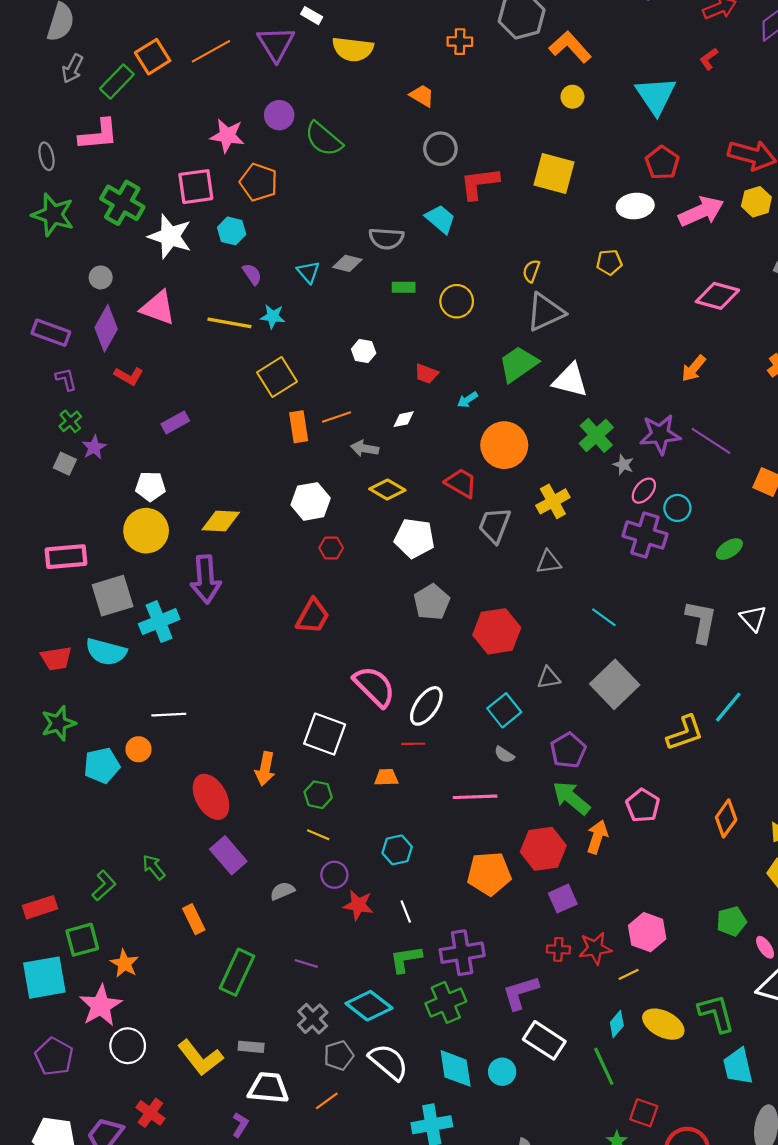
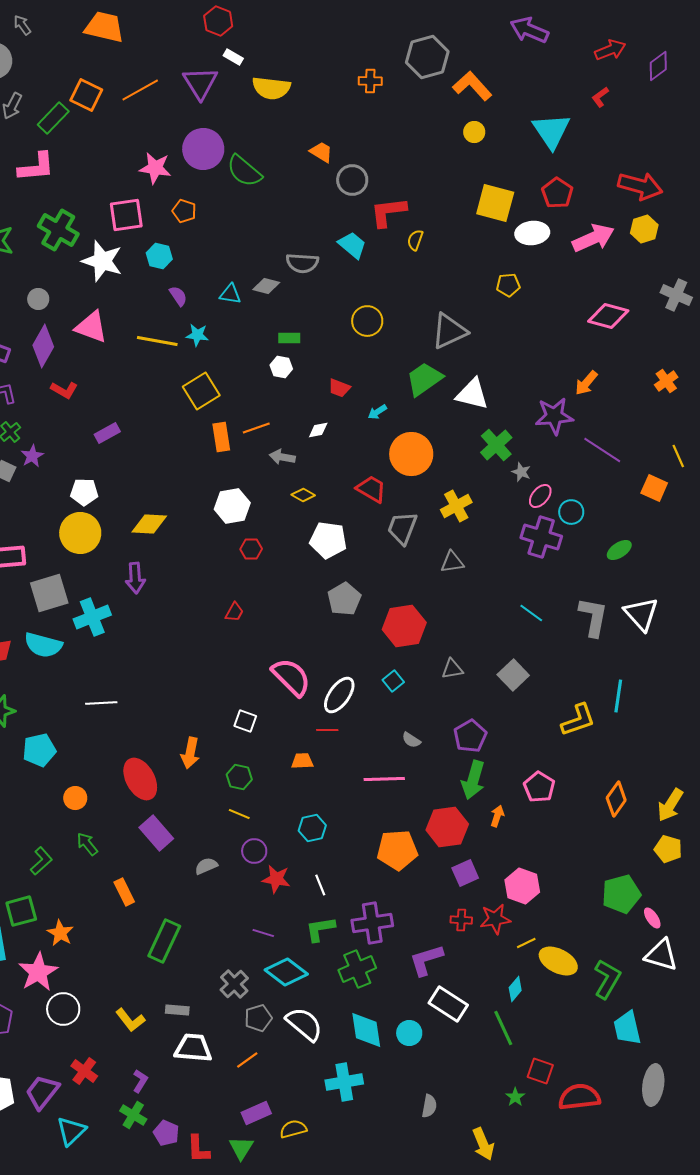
orange square: (153, 57) -> (86, 95), turned -32
orange trapezoid: (422, 96) -> (321, 152), moved
purple circle: (279, 115) -> (203, 149), size x1.5
yellow square: (554, 174) -> (495, 203), moved
orange pentagon: (259, 182) -> (184, 211), size x0.7
yellow semicircle: (531, 271) -> (415, 240), moved
cyan triangle: (308, 272) -> (230, 294), turned -40
green rectangle: (404, 287) -> (289, 338), moved
purple star: (660, 434) -> (554, 416), moved
yellow diamond: (387, 490) -> (303, 495), size x0.7
purple arrow: (206, 579) -> (135, 578), size x0.7
red trapezoid: (313, 616) -> (234, 612), size x0.6
cyan line: (604, 617) -> (531, 613), moved
white triangle: (753, 618) -> (641, 614), size x1.4
gray square: (615, 684) -> (513, 675), size x0.7
cyan line: (728, 707) -> (618, 696), turned -32
cyan square: (504, 710) -> (393, 681), moved, size x0.7
white square: (325, 734) -> (245, 721), size x0.6
orange circle: (139, 749) -> (75, 798), moved
green arrow: (571, 798) -> (473, 780), turned -114
orange arrow: (597, 837) -> (497, 816), size x0.7
green pentagon: (731, 921) -> (621, 894), size x1.4
pink hexagon: (647, 932) -> (522, 886), moved
purple line: (306, 963) -> (263, 933), moved
green L-shape: (716, 1013) -> (607, 979), turned 45
yellow ellipse: (663, 1024) -> (558, 961), moved
yellow L-shape: (200, 1058) -> (130, 1020), size x0.7
purple L-shape: (240, 1125) -> (140, 1081), moved

